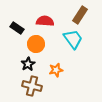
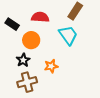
brown cross: (32, 86) -> (27, 82), turned -30

